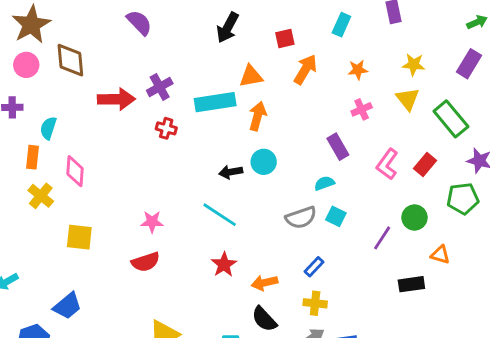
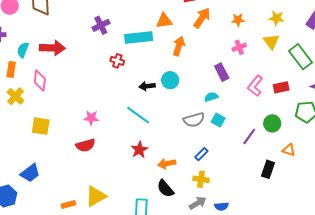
red arrow: (116, 99) -> (52, 48), moved
orange arrow: (258, 116) -> (179, 46), moved
red cross: (166, 128) -> (117, 61), moved
red rectangle: (425, 165) -> (281, 87), turned 35
black rectangle: (411, 284) -> (268, 169), turned -66

